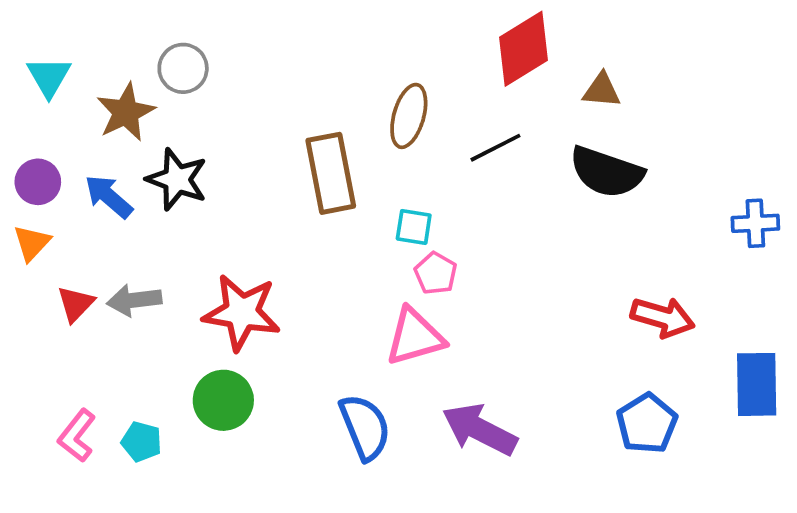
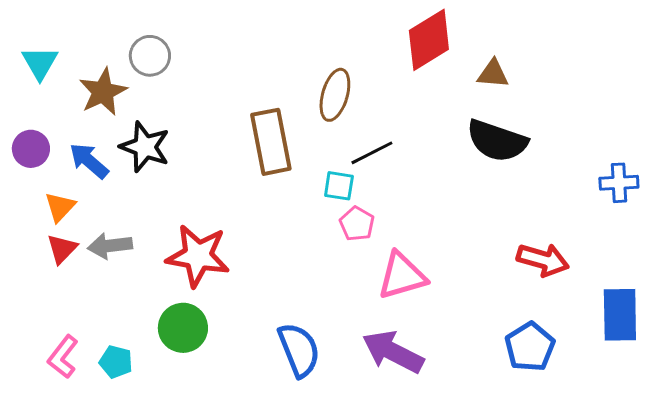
black line: (495, 148) -> (372, 153), moved
orange triangle: (32, 243) -> (60, 207), moved
pink triangle: (415, 337) -> (402, 276), moved

